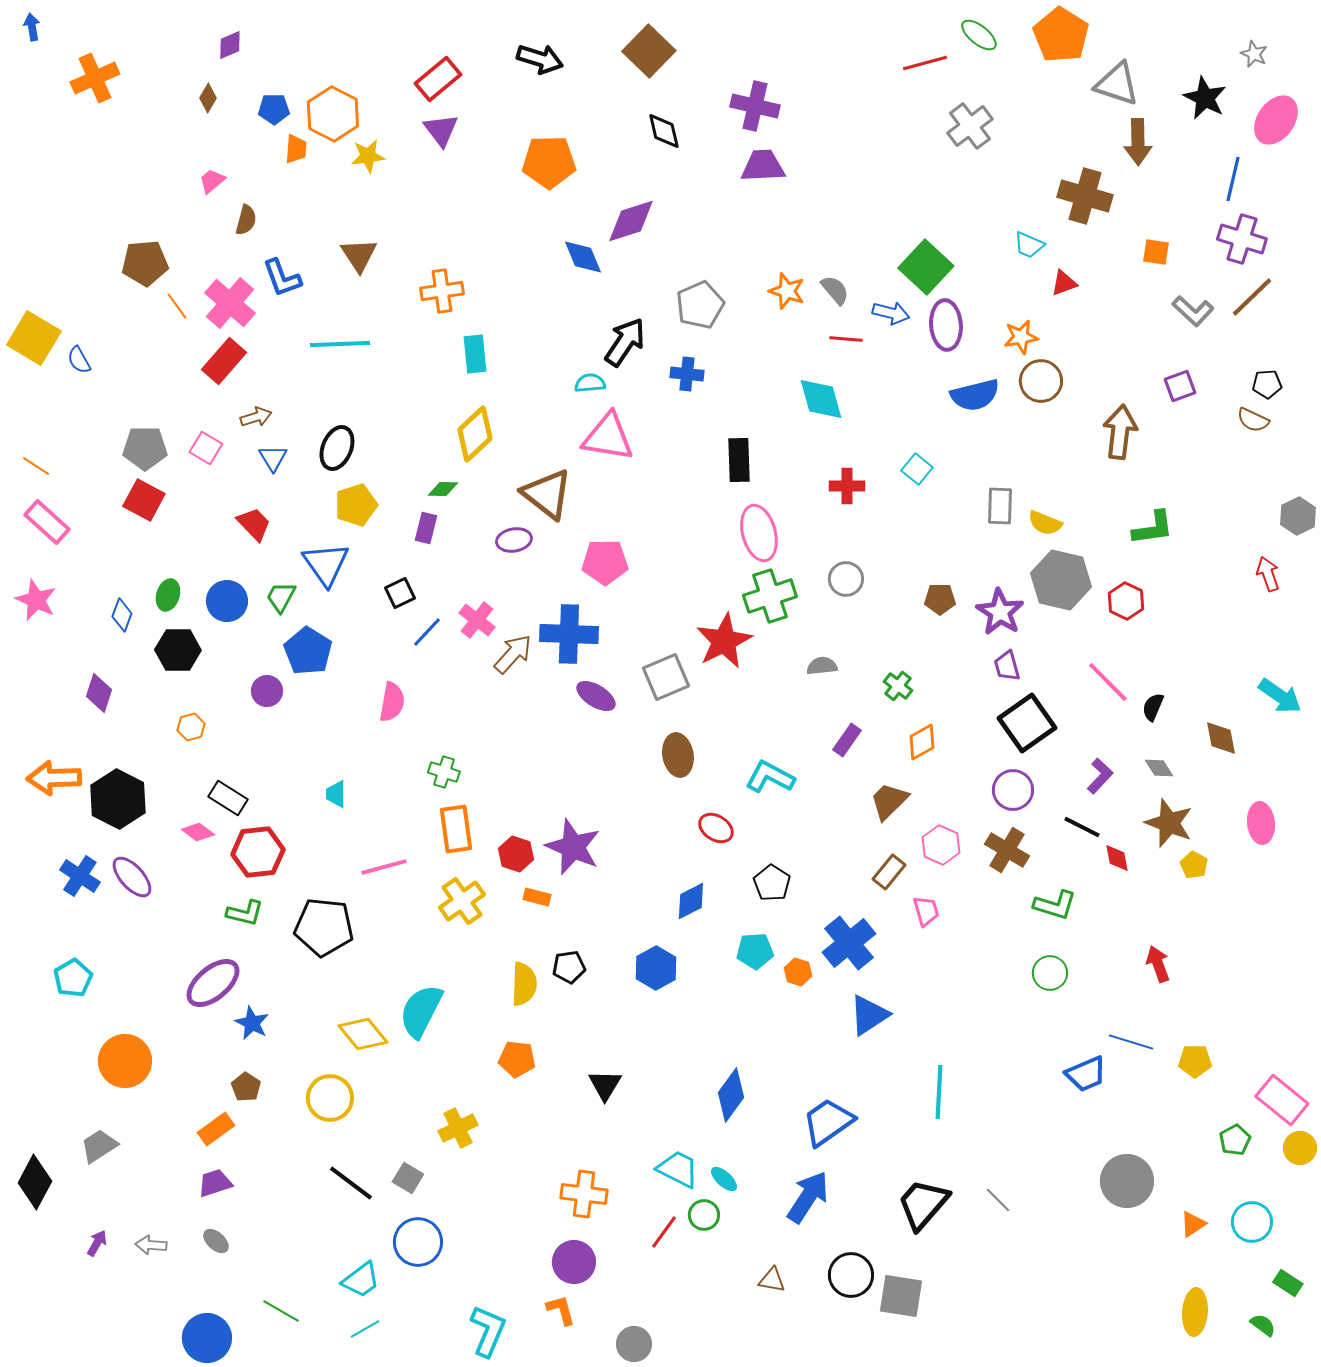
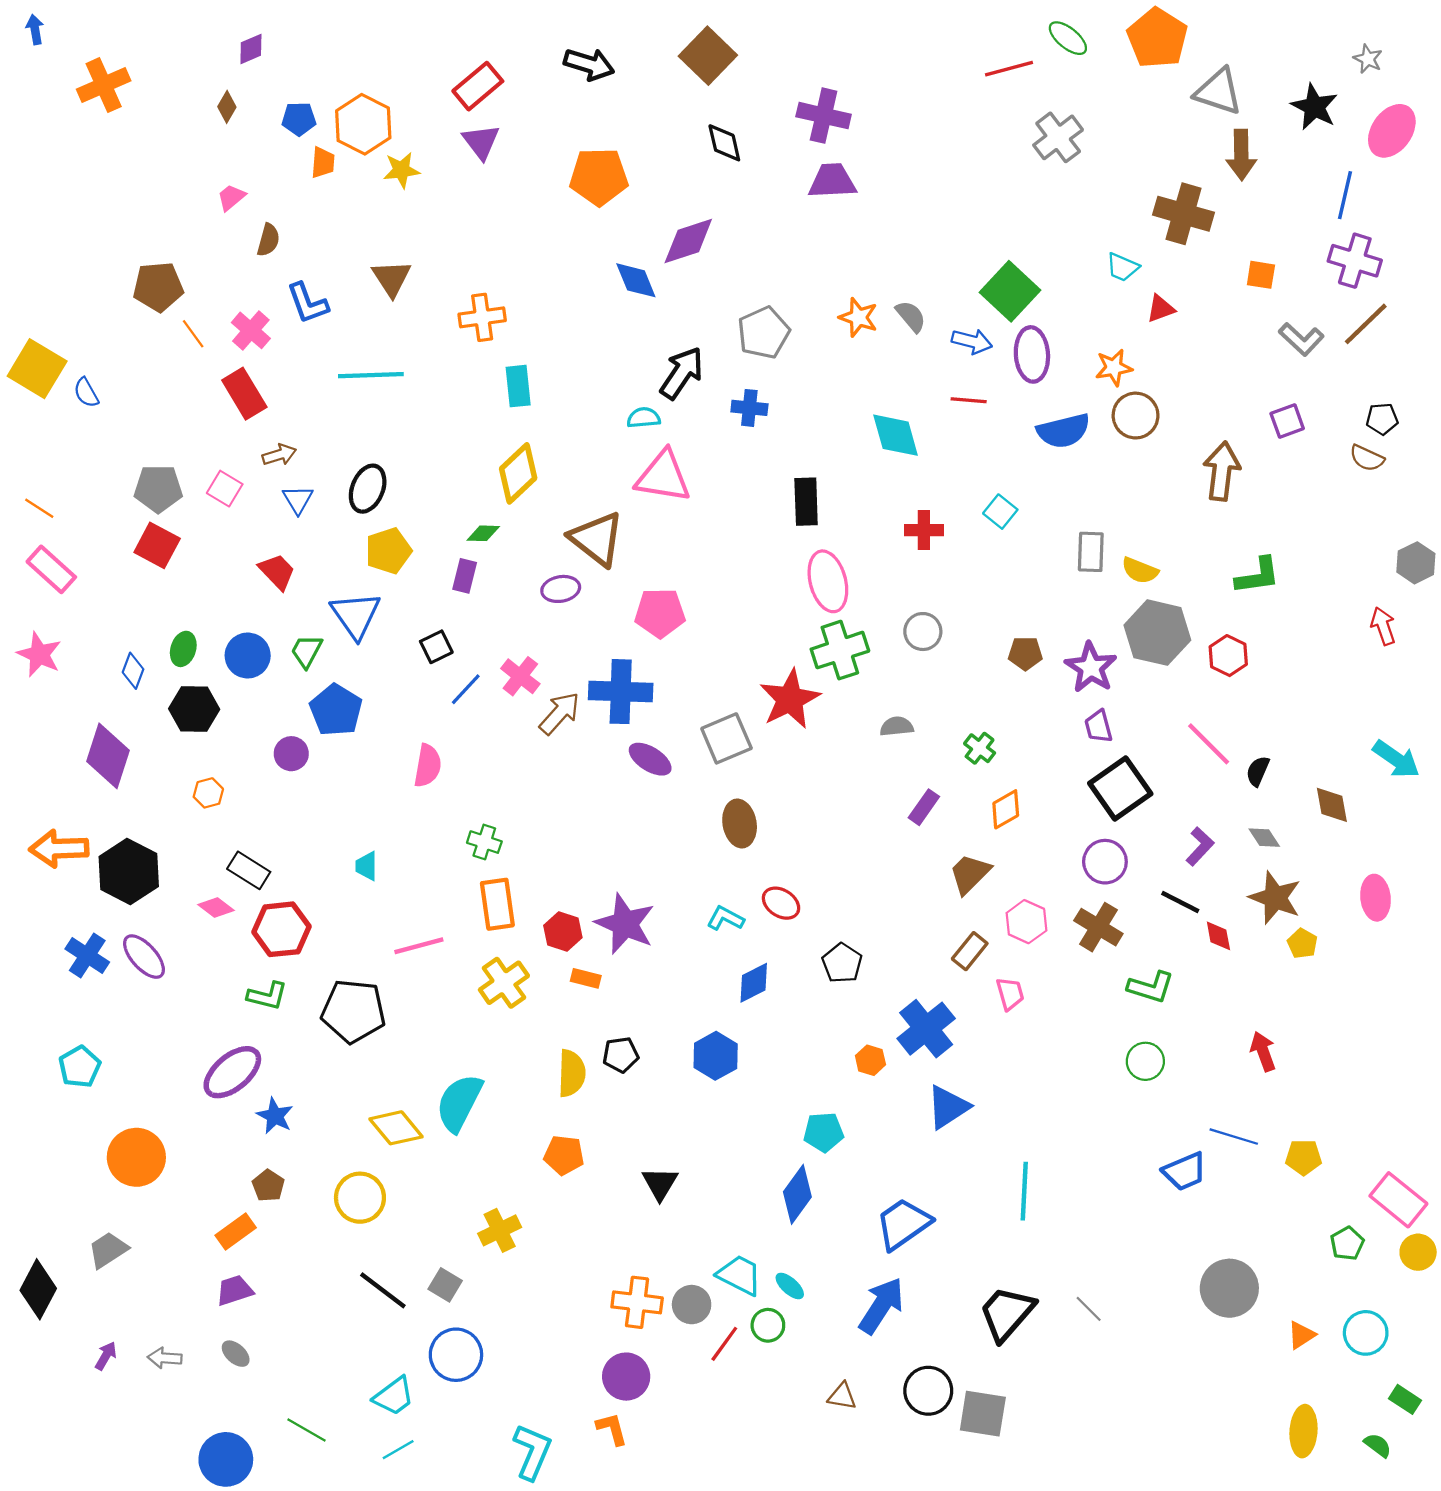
pink cross: (230, 303) -> (251, 330), size x0.7
red line: (846, 339) -> (969, 400), moved
red rectangle: (224, 361) -> (244, 394), turned -72
purple diamond: (99, 693) -> (108, 756), size x1.5
cyan L-shape: (770, 777) -> (725, 918), moved, size x0.7
cyan pentagon: (755, 951) -> (824, 1132), moved
gray circle: (634, 1344) -> (692, 1305), moved

